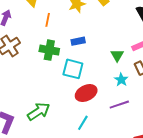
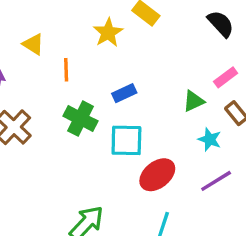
green cross: (49, 50) -> (81, 119), turned 30
green triangle: (117, 55) -> (194, 101), turned 48

